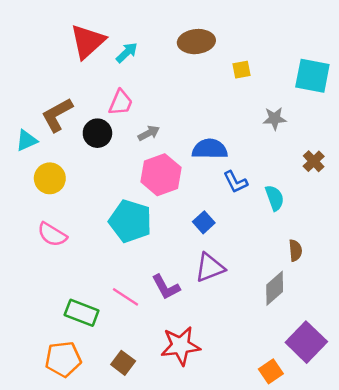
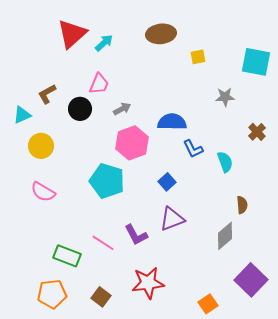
brown L-shape: (57, 115) -> (47, 94), size x0.7
orange square: (271, 371) -> (208, 304), moved

